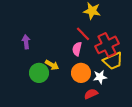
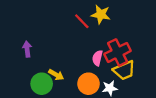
red line: (83, 34) -> (82, 21), moved
pink semicircle: (77, 49) -> (97, 58), moved

